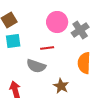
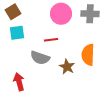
gray cross: (80, 30) -> (90, 14), moved, turned 36
brown star: (61, 86) -> (67, 67), moved

